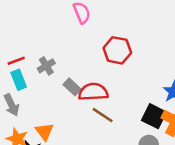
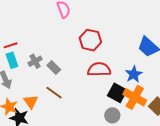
gray cross: (46, 66) -> (35, 61), moved
red semicircle: (93, 92) -> (99, 69), moved
brown line: (103, 115) -> (54, 93), moved

